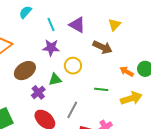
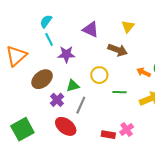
cyan semicircle: (25, 12) -> (46, 21), moved
cyan line: (51, 24) -> (49, 39), moved
yellow circle: (73, 66) -> (99, 75), moved
gray line: (72, 110) -> (81, 105), moved

